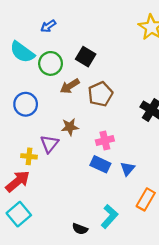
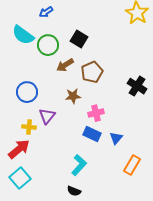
blue circle: (26, 104) -> (27, 92), moved
brown star: (70, 127) -> (73, 96), moved
cyan L-shape: (109, 216) -> (79, 165), moved

